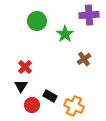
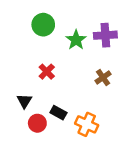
purple cross: (89, 15) -> (105, 35), moved
brown cross: (84, 59) -> (103, 77), moved
red cross: (25, 67) -> (47, 72), moved

